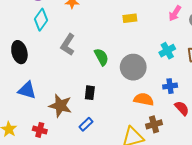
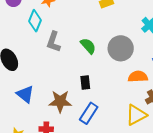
cyan diamond: (41, 20) -> (35, 21), moved
blue triangle: (27, 90) -> (25, 94), turned 36
blue rectangle: (86, 124) -> (89, 113), size x1.5

